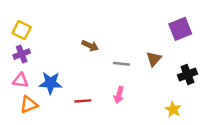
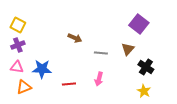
purple square: (180, 29) -> (139, 24), moved, turned -30
black cross: (187, 75) -> (146, 67), moved, turned -35

